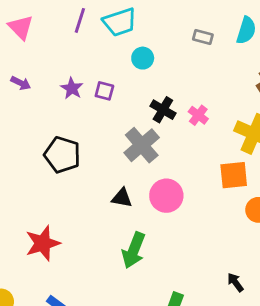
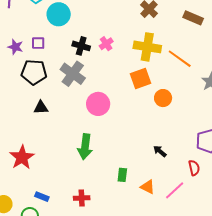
cyan circle: (143, 58) -> (59, 14), size x1.5
pink cross: (198, 115) -> (106, 44), turned 32
black pentagon: (62, 155) -> (34, 72), moved
black triangle: (122, 198) -> (41, 108), moved

